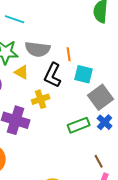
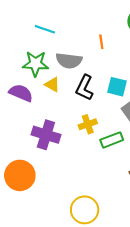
orange line: (69, 54) -> (101, 42), moved
yellow cross: (41, 99) -> (88, 124), moved

